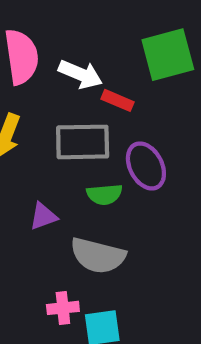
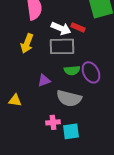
white arrow: (80, 74) -> (61, 28), moved
purple ellipse: (146, 166) -> (91, 72), moved

